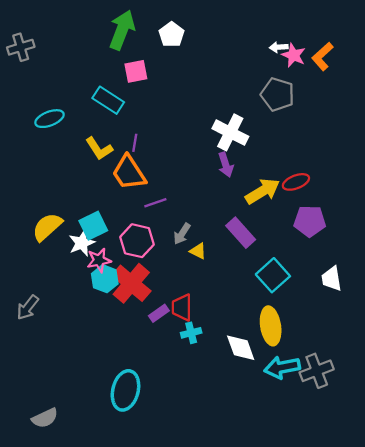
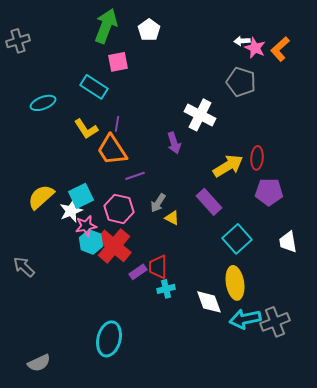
purple arrow: (226, 165) -> (174, 143), moved
red ellipse: (296, 182) -> (257, 158), turned -65
gray arrow: (28, 307) -> (24, 267), turned 95

